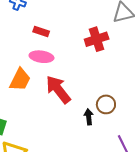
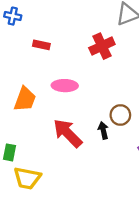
pink ellipse: (41, 57) -> (65, 86), moved
red arrow: (58, 90) -> (68, 133), moved

